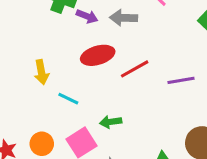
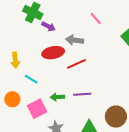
gray arrow: (124, 18) -> (75, 40), moved
purple line: (181, 80) -> (82, 94), moved
orange circle: (42, 144) -> (12, 99), moved

